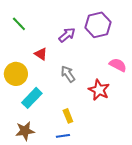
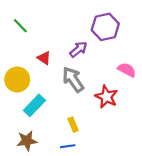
purple arrow: (67, 35) -> (78, 49), moved
gray arrow: (68, 74) -> (73, 80), size x1.4

